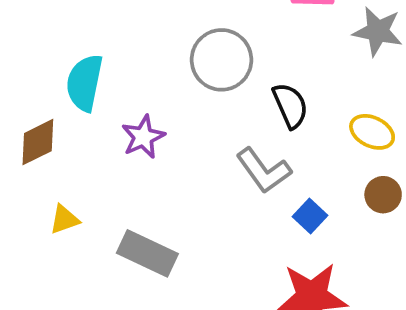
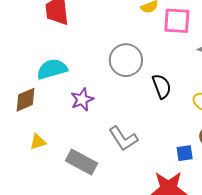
cyan semicircle: (85, 83) -> (52, 69), turned 60
gray L-shape: (264, 171) -> (123, 138), moved
blue square: (310, 216) -> (185, 153), moved, turned 36

